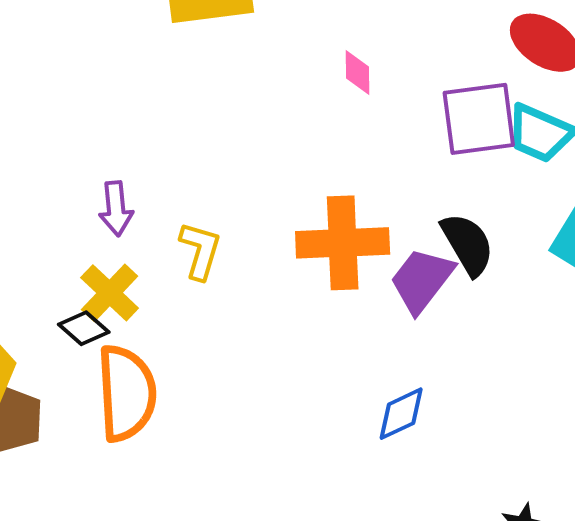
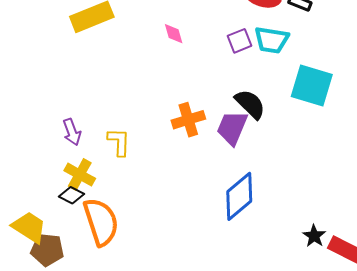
purple square: (479, 119) -> (239, 41), size x0.6
orange cross: (343, 243) -> (188, 120), size x0.7
blue diamond: (401, 414) -> (239, 196), size x1.6

